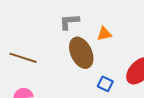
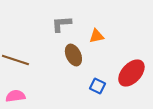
brown ellipse: (81, 53) -> (73, 55), size x0.7

